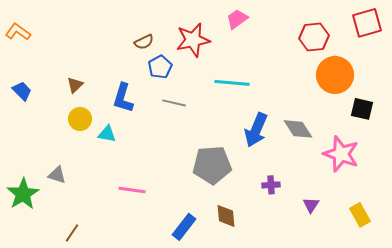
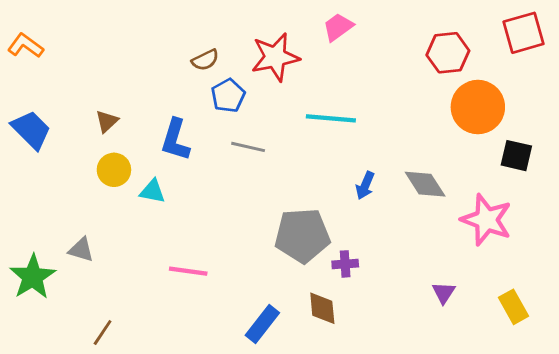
blue trapezoid: (22, 91) -> (31, 130), size x1.4
blue arrow: (256, 130) -> (365, 186), size x0.6
purple cross: (271, 185) -> (345, 264), moved

